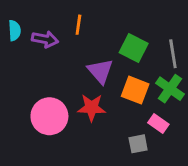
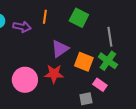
green square: (134, 48) -> (79, 18), moved
purple triangle: (100, 71) -> (60, 49), turned 36

